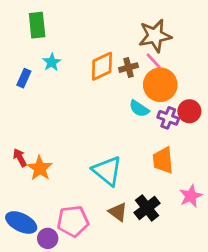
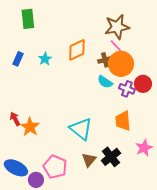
cyan star: (52, 62) -> (45, 59), moved
brown cross: (128, 68) -> (105, 60), moved
brown triangle: (118, 212) -> (89, 160), turned 35
pink pentagon: (73, 221) -> (55, 167), turned 30

